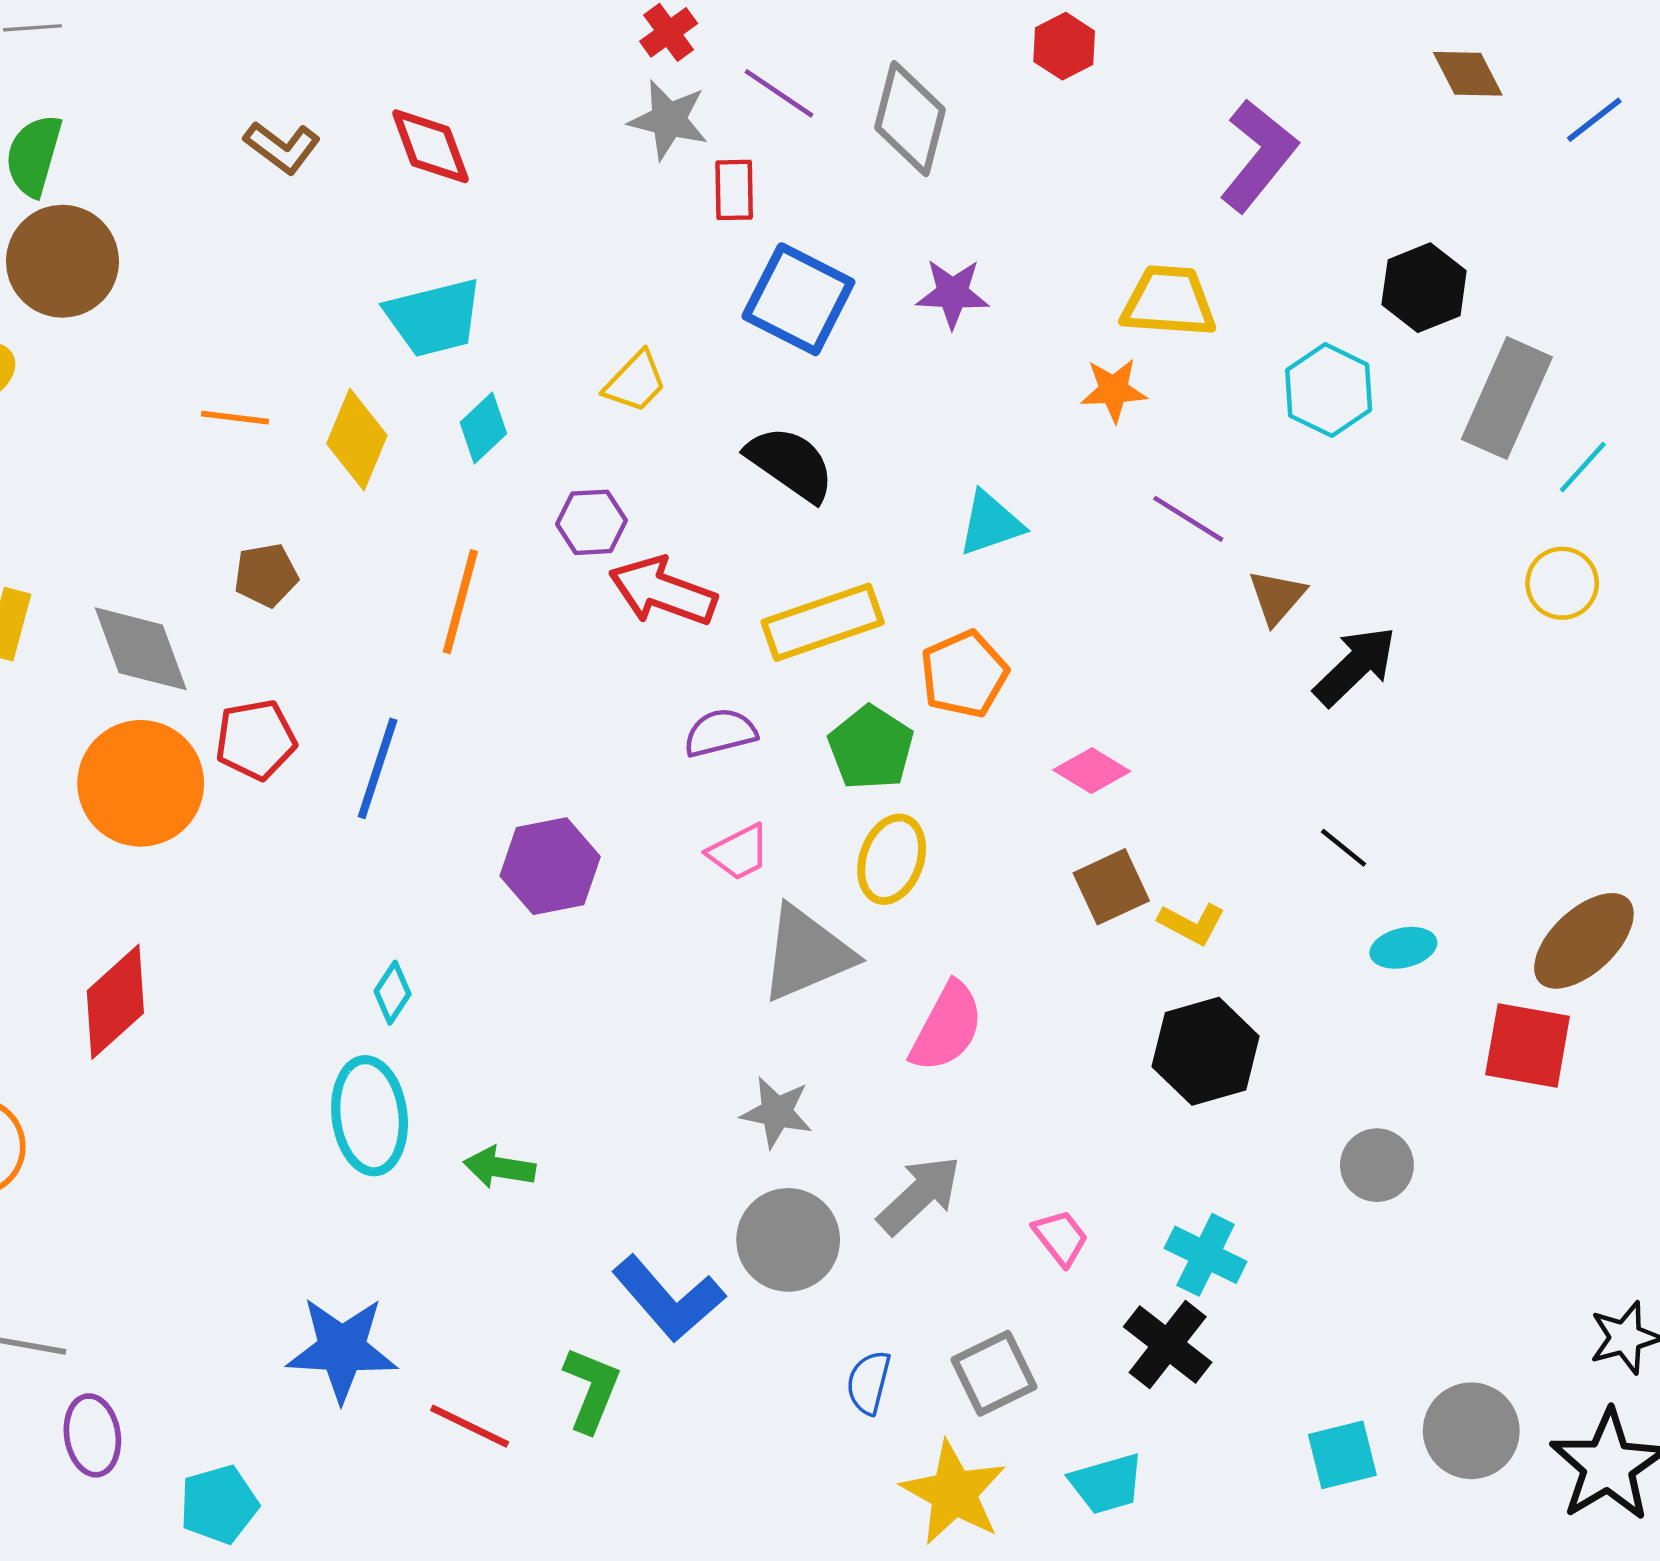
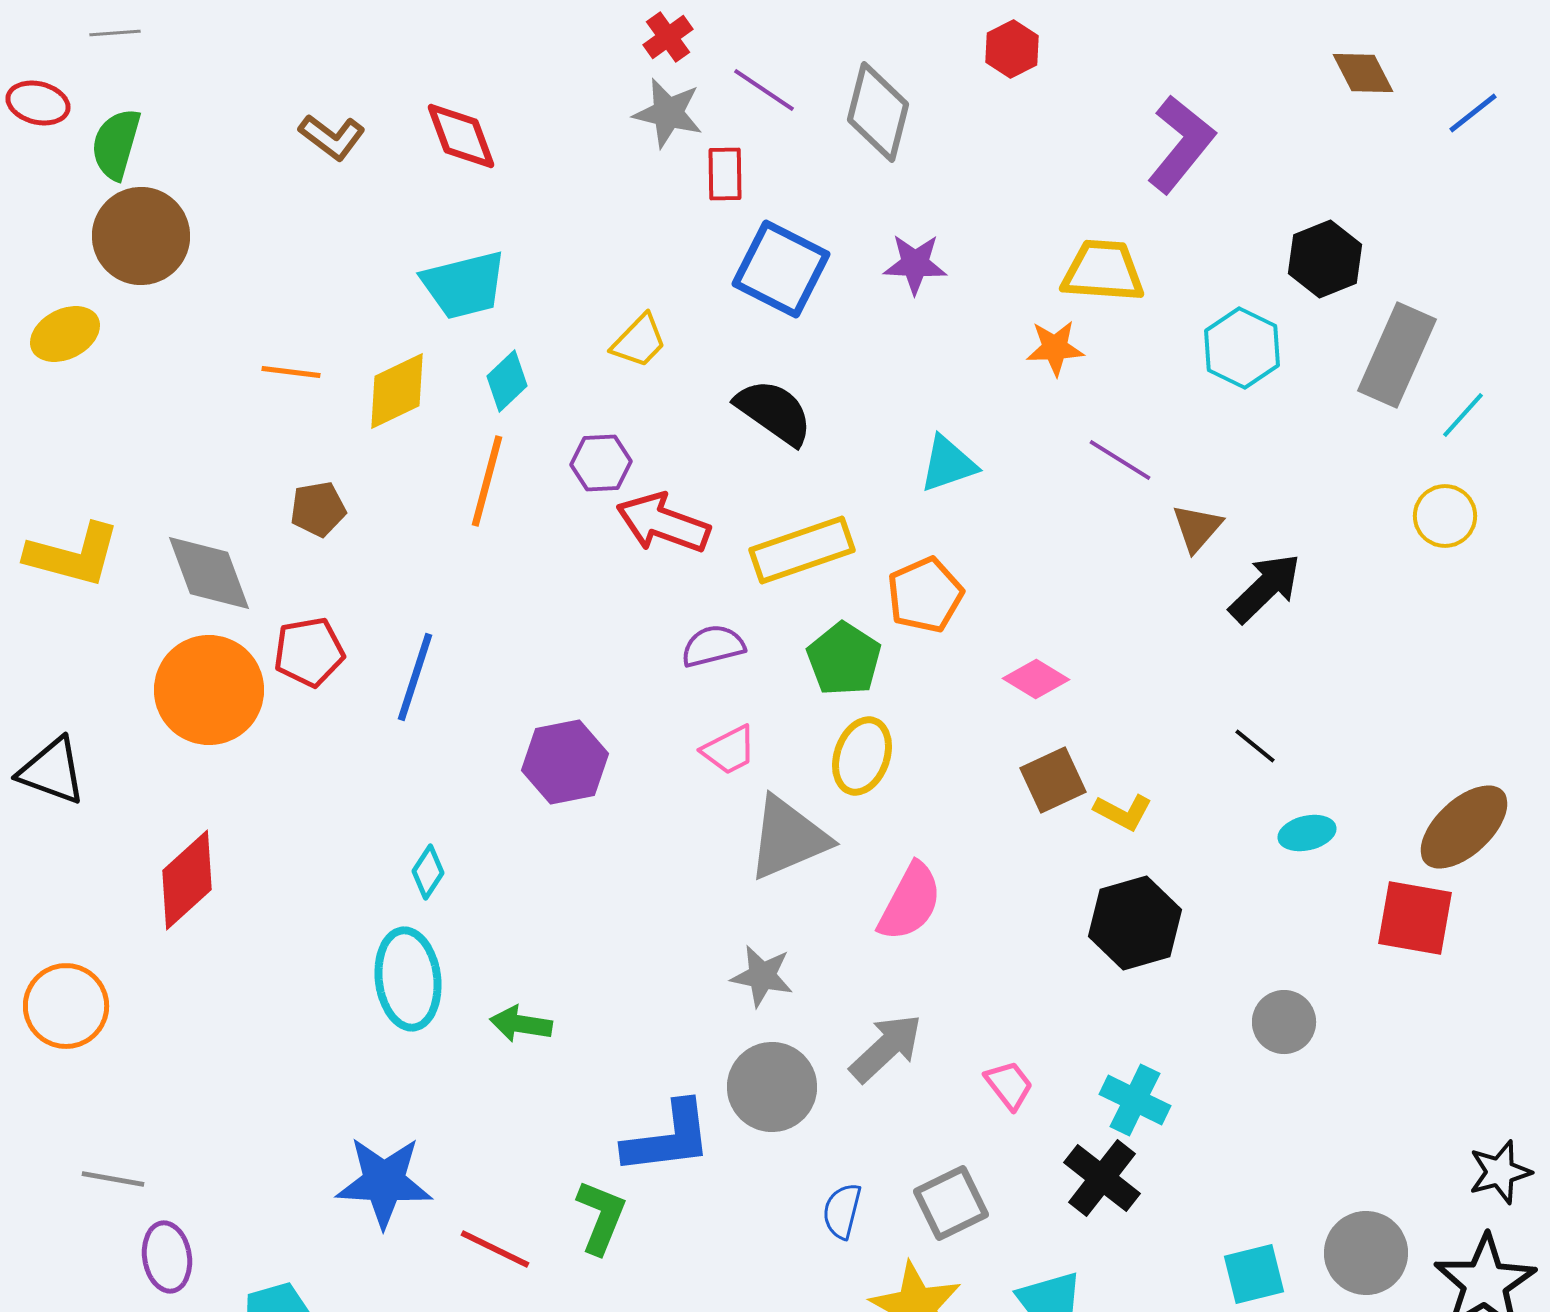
yellow diamond: (357, 439) -> (397, 391), turned 42
orange line: (460, 602) -> (487, 481), moved
blue L-shape: (669, 1299) -> (668, 1138), turned -56

